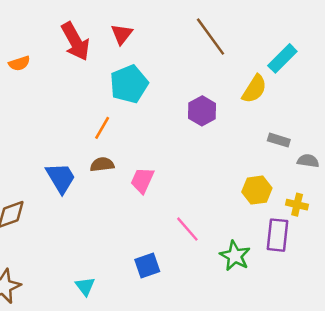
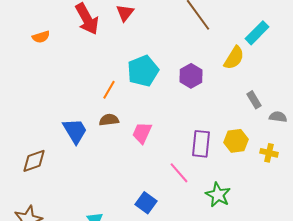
cyan pentagon: (129, 84) -> (143, 71), moved
gray rectangle: (279, 140) -> (254, 100), turned 42
purple rectangle: (278, 235) -> (201, 144), moved
blue square: (147, 266) -> (146, 203), turned -35

